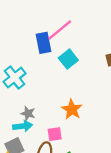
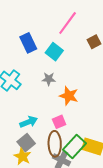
pink line: (60, 30) -> (68, 23), moved
gray star: (28, 113) -> (49, 79), moved

